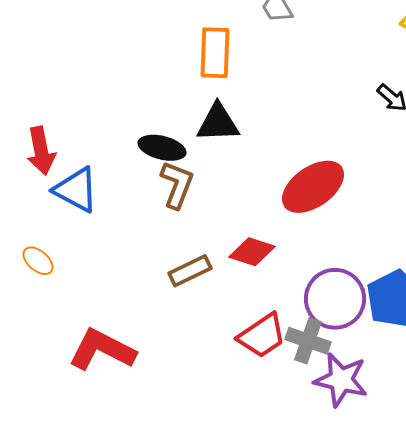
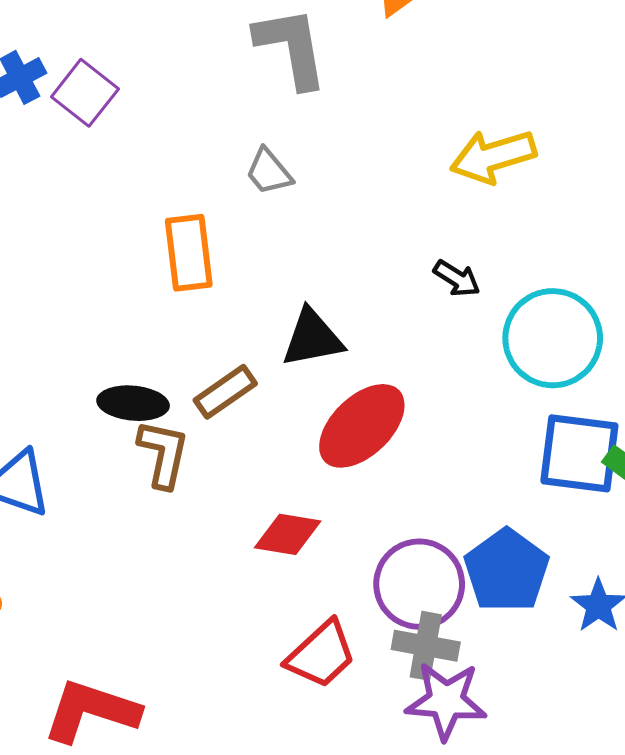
black triangle: (218, 123) -> (312, 338), moved
brown rectangle: (190, 271) -> (225, 392), moved
gray cross: (308, 341) -> (426, 646), moved

